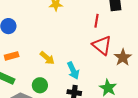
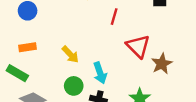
red line: (96, 21) -> (114, 17), moved
green circle: (40, 85) -> (74, 86), moved

